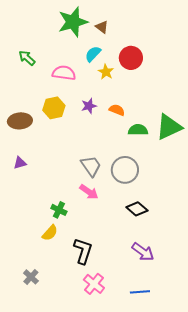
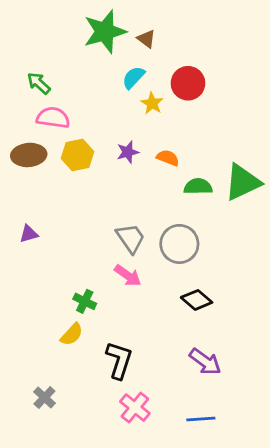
pink semicircle: (64, 73) -> (53, 118), moved
brown ellipse: (20, 121) -> (29, 155), moved

